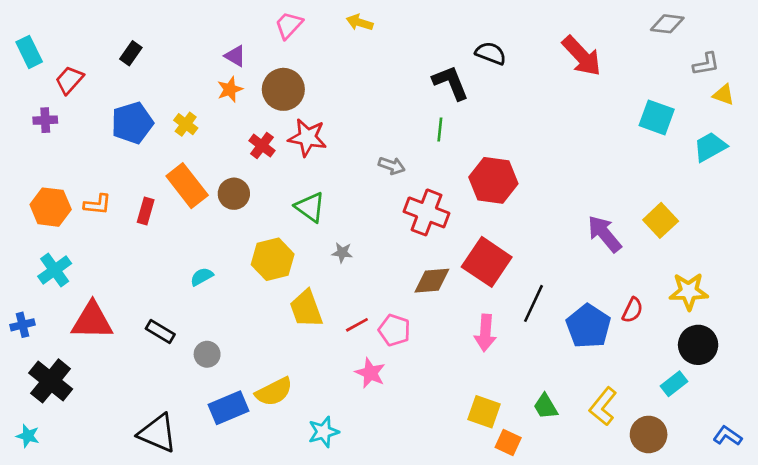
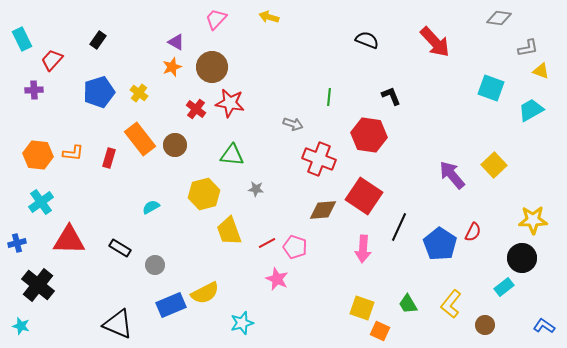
black L-shape: (451, 83) -> (391, 96), moved, size x0.7
green triangle: (310, 207) -> (232, 155), turned -30
yellow star: (689, 291) -> (533, 220), moved
brown circle: (649, 434) -> (485, 325), size x0.7

